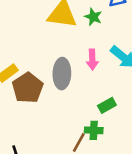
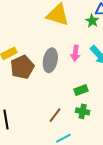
green star: (93, 17) -> (92, 21), moved
green cross: (94, 130) -> (83, 111), moved

